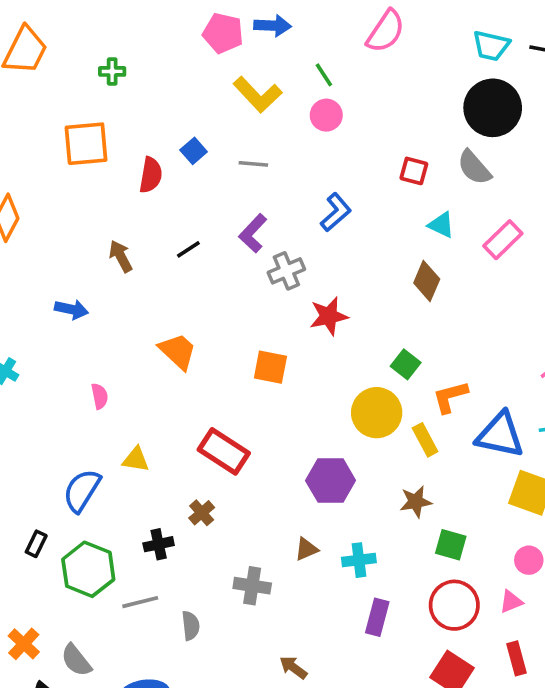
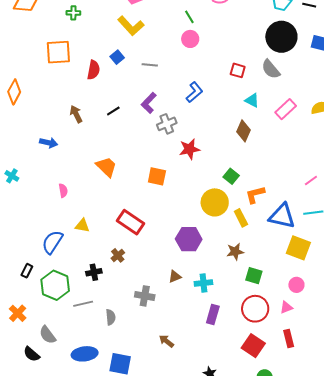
yellow L-shape: (258, 95) -> (131, 26), moved
orange cross: (24, 644) -> (18, 313), moved

